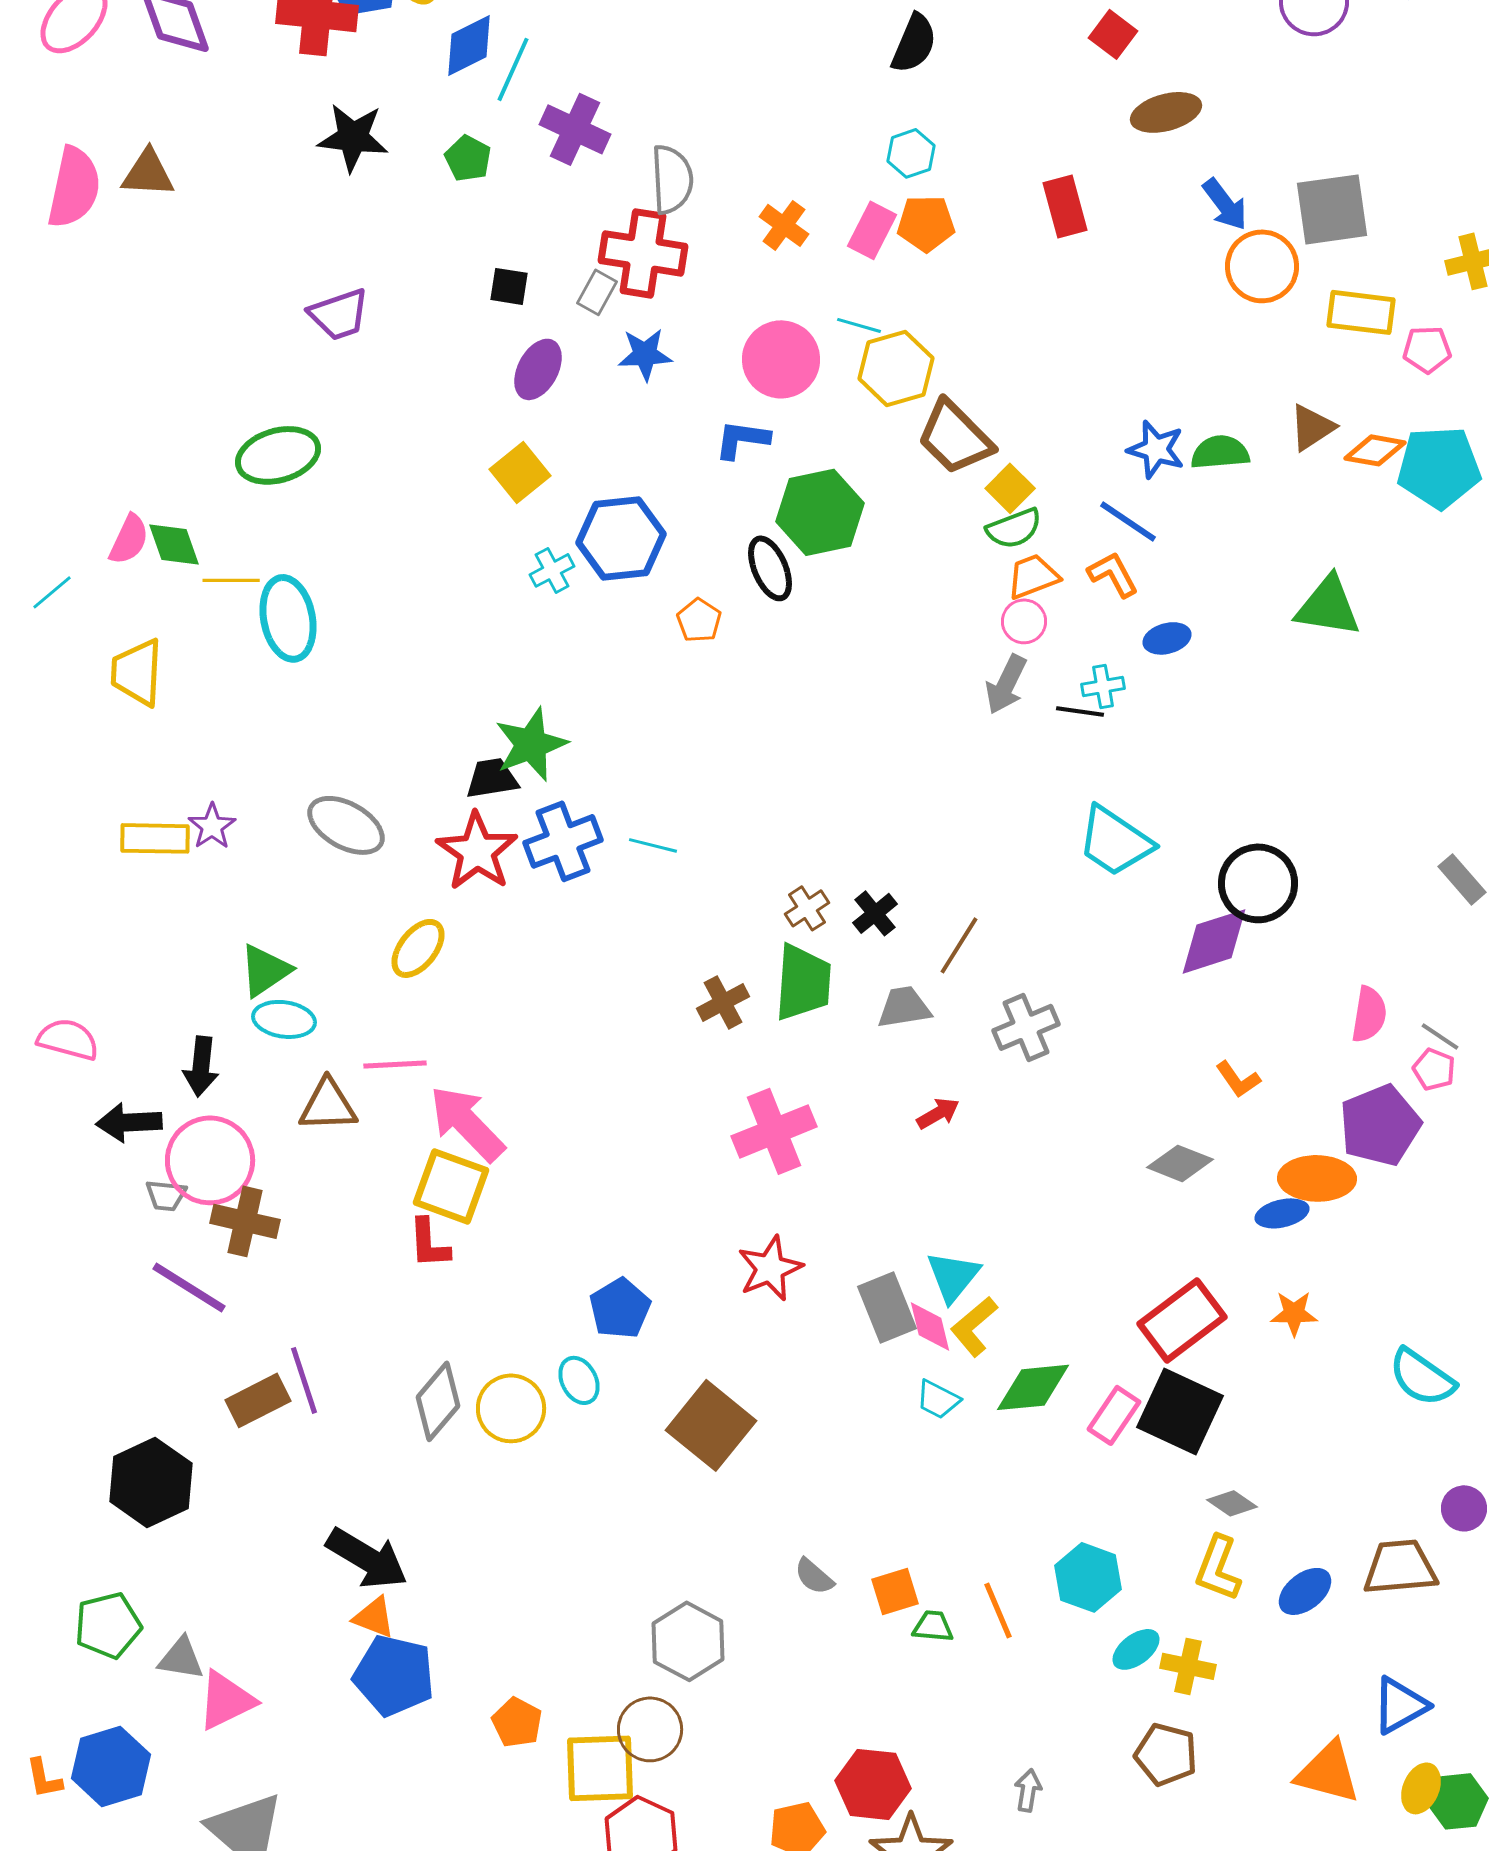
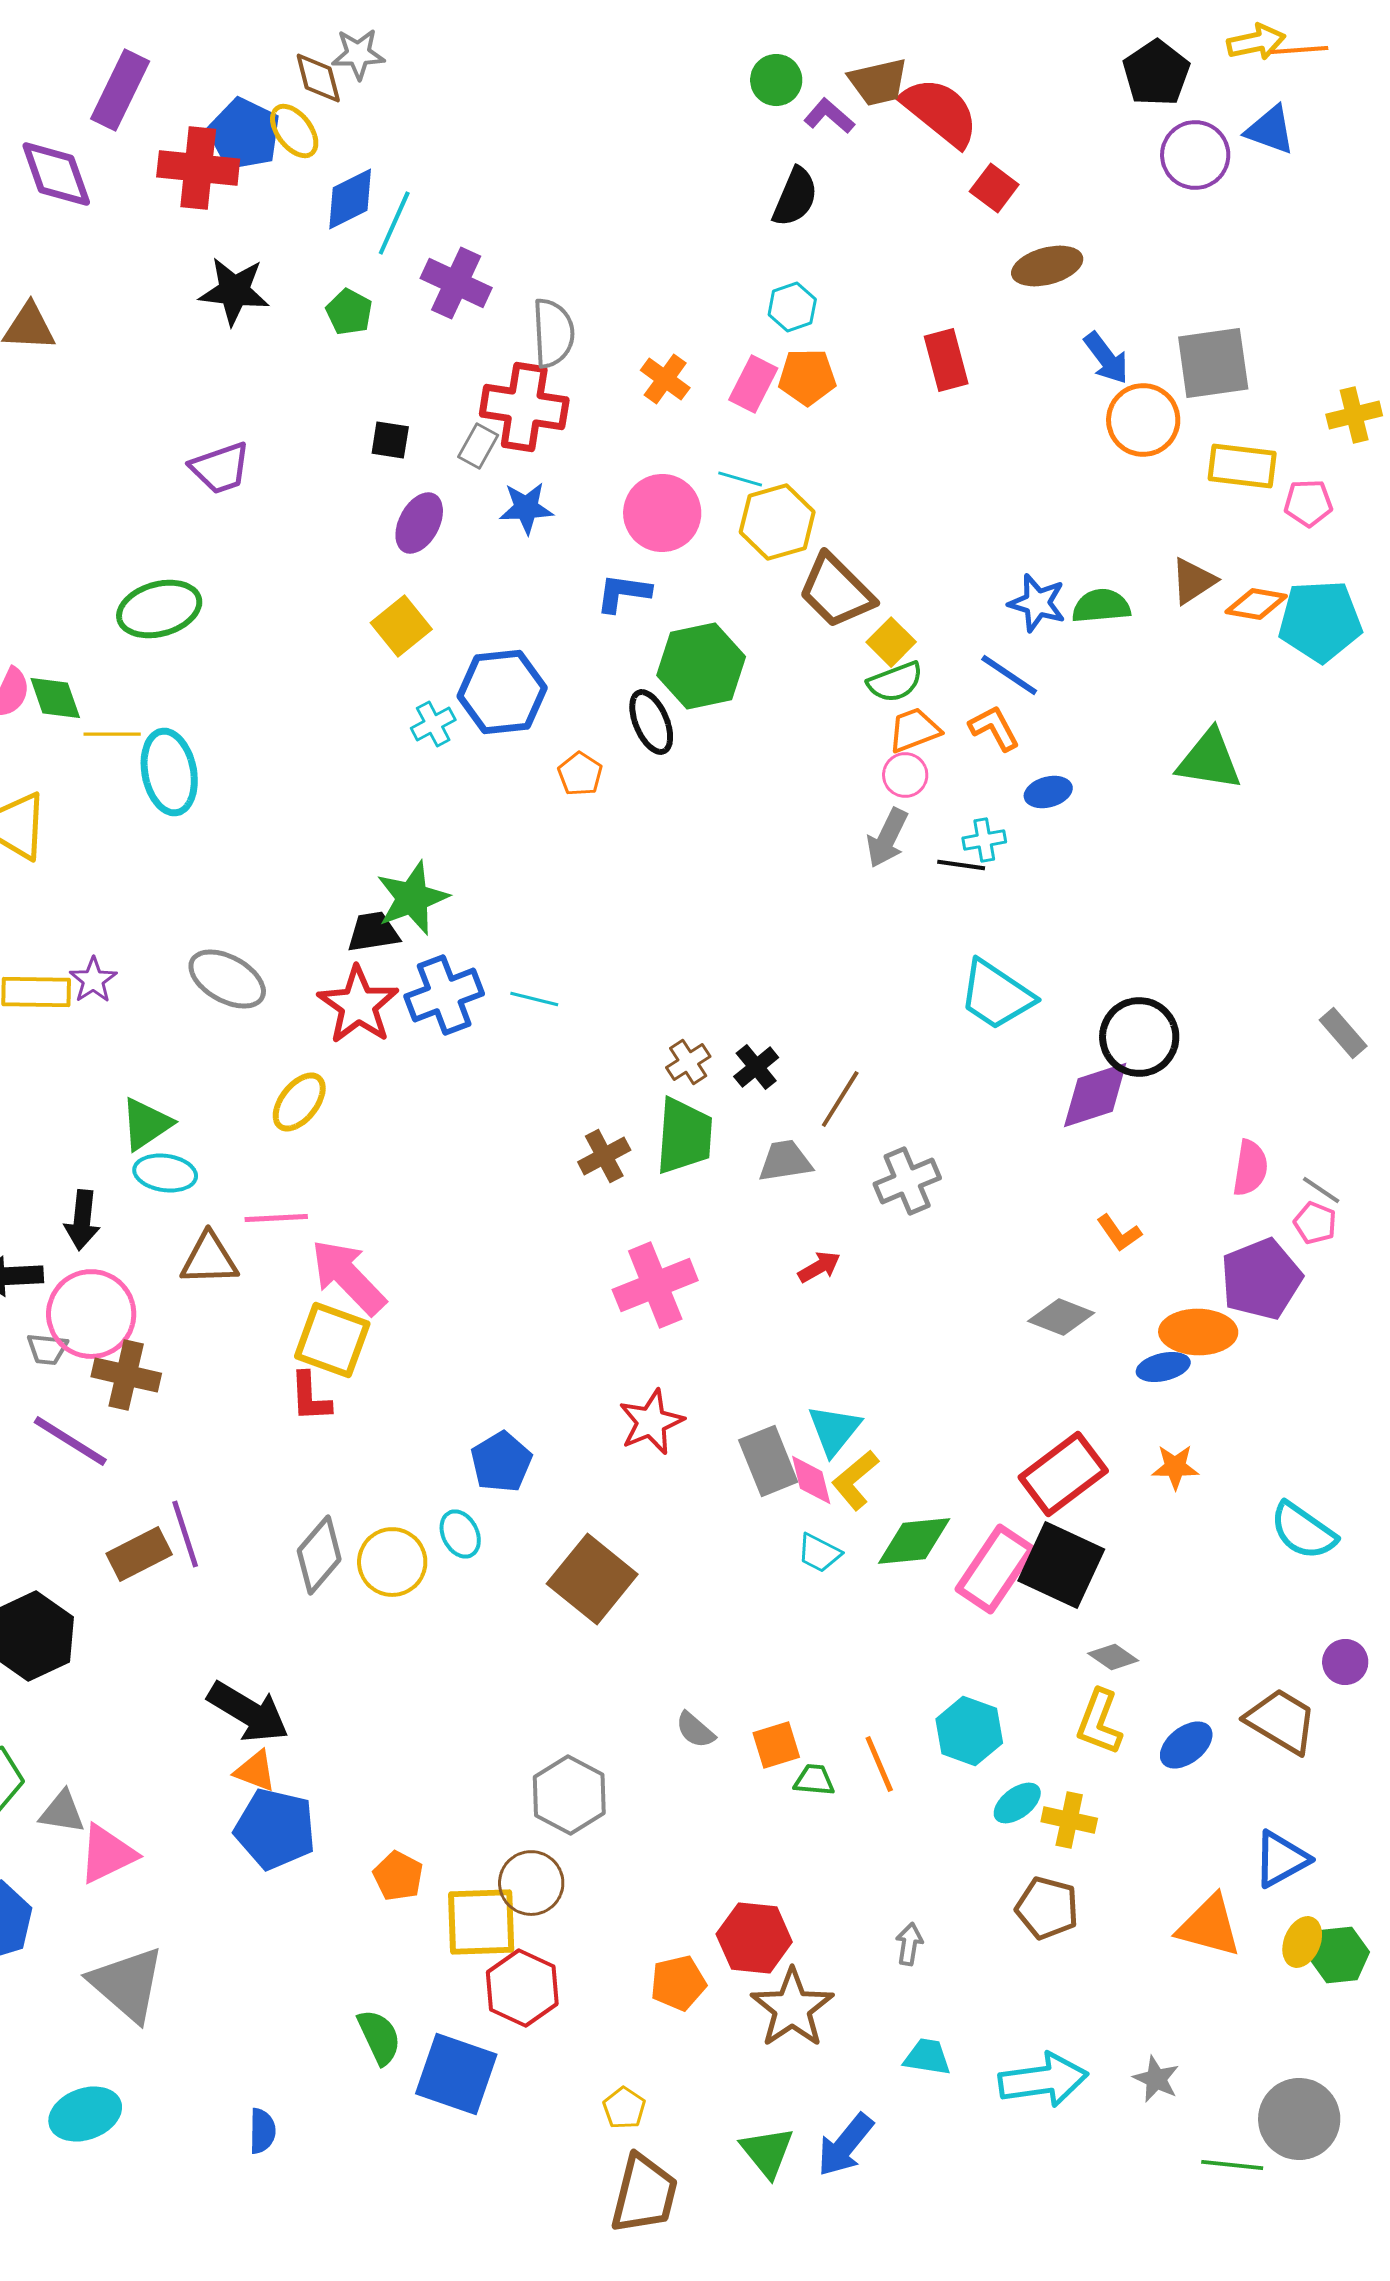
pink rectangle: (1114, 1415) -> (995, 1569), size x1.5
brown trapezoid: (1400, 1567) -> (1281, 1721), turned 36

